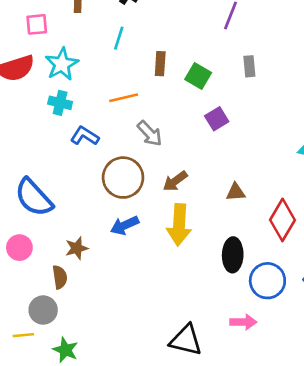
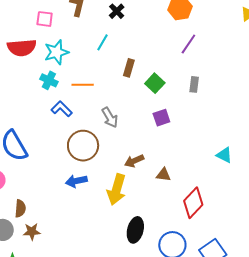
orange line: (124, 98) -> (83, 85), moved
brown arrow: (175, 181) -> (134, 161), moved
brown star: (77, 248) -> (32, 232), moved
black ellipse: (233, 255) -> (135, 230), moved

